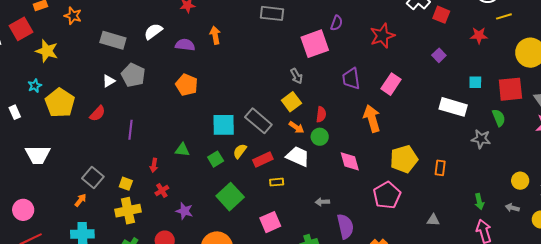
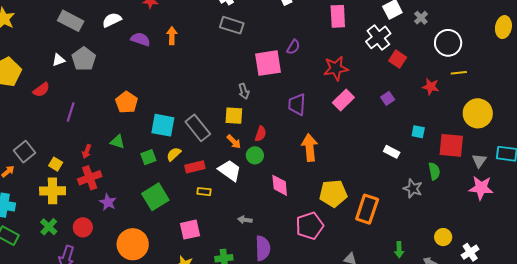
pink rectangle: (391, 84) -> (343, 100), moved
orange pentagon: (187, 85) -> (127, 102), moved
yellow square: (291, 102) -> (234, 116), turned 30
white rectangle: (453, 107) -> (392, 152), size x0.6
orange rectangle: (440, 168) -> (367, 209), size x1.8
red cross: (162, 191) -> (90, 178), size x1.6

